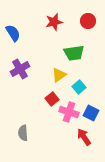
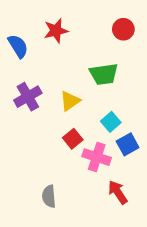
red star: (54, 22) -> (56, 31), moved
yellow triangle: (59, 75) -> (70, 101), moved
blue square: (91, 113) -> (128, 144), moved, turned 35
gray semicircle: (23, 133) -> (49, 196), moved

